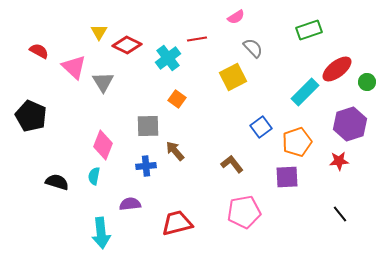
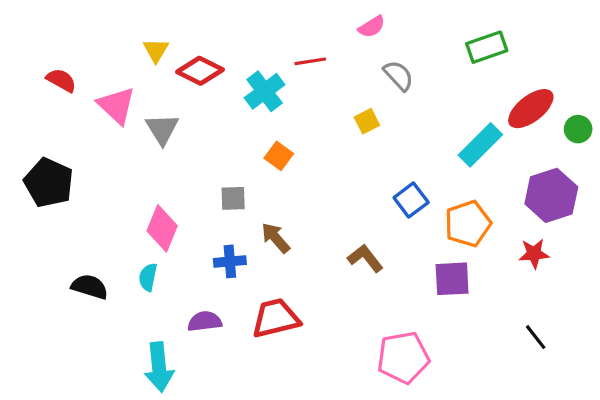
yellow square: (233, 77) -> (367, 121), size x0.6
gray square: (148, 126) -> (233, 198), size x0.7
pink pentagon: (244, 212) -> (403, 358), moved
red trapezoid: (177, 223) -> (276, 318), moved

